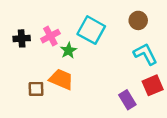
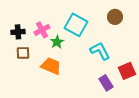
cyan L-shape: (145, 54) -> (100, 51), moved
brown square: (36, 89) -> (23, 53), moved

